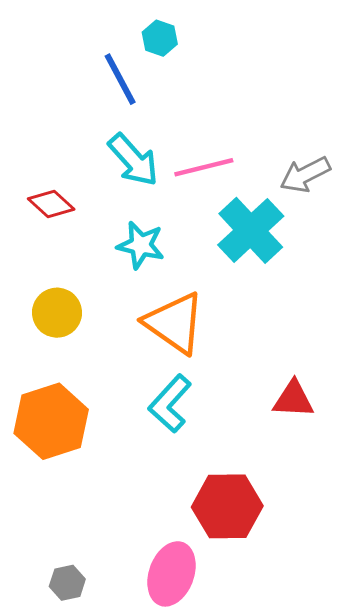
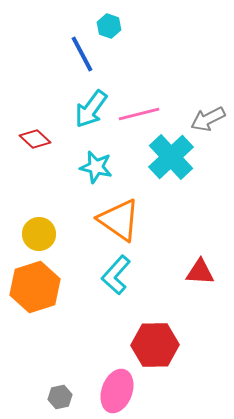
cyan arrow: (133, 160) -> (91, 109), turned 78
yellow circle: (57, 313) -> (39, 234), moved
gray hexagon: (67, 583) -> (60, 397), moved

